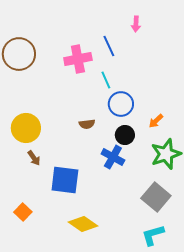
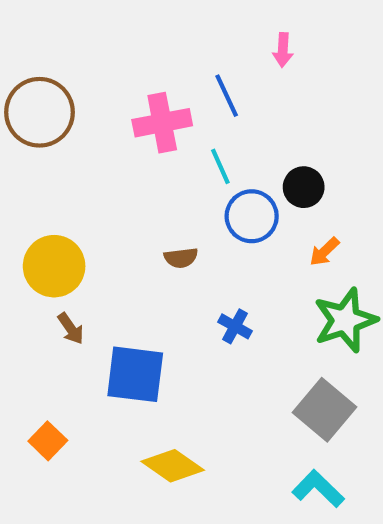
black circle: (125, 135) -> (304, 187), moved
blue cross: (113, 157) -> (235, 326), size x0.7
cyan L-shape: (153, 235) -> (318, 489), turned 60

